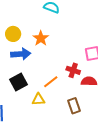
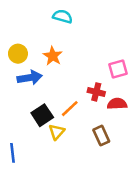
black square: (18, 82) -> (42, 115), moved
yellow triangle: (39, 99) -> (57, 132), turned -40

